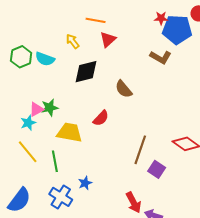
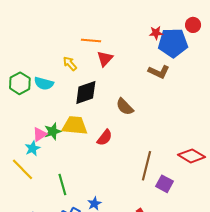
yellow trapezoid: (70, 132) -> (75, 126), moved
yellow line: (28, 152) -> (23, 169), moved

